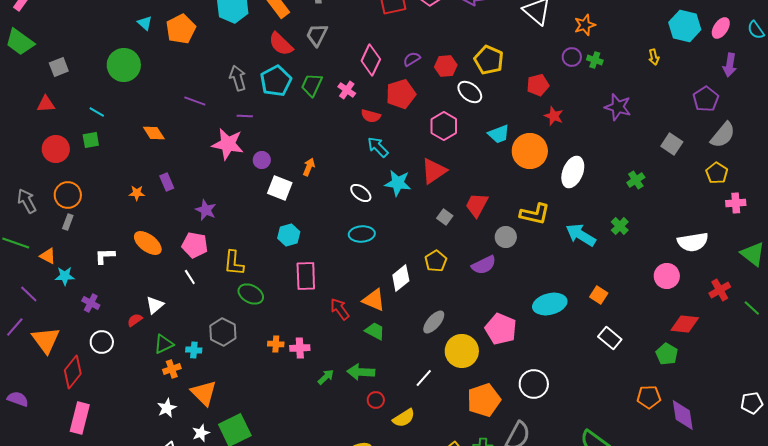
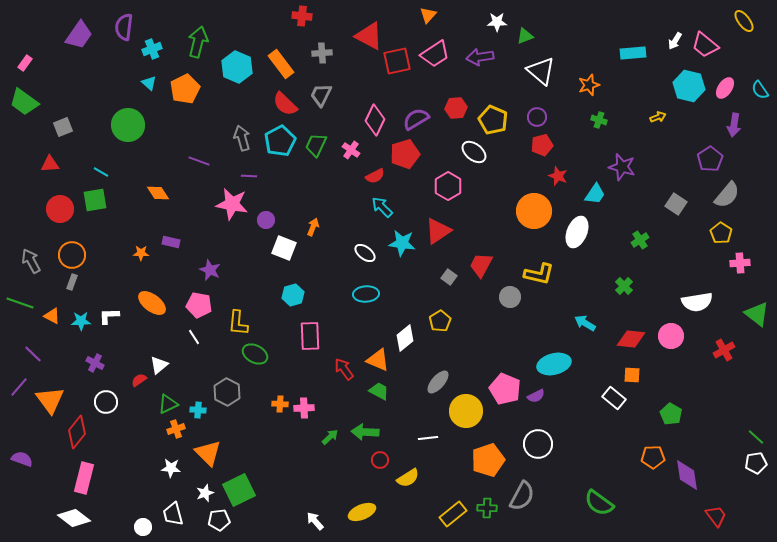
purple circle: (572, 57) -> (537, 117), moved
yellow arrow: (654, 57) -> (658, 117), turned -98
purple semicircle: (412, 59) -> (416, 119), size x1.5
red hexagon: (446, 66) -> (456, 108), moved
red semicircle: (371, 116) -> (375, 176), turned -42
cyan trapezoid: (499, 134) -> (595, 194), moved, turned -35
green square: (91, 140) -> (95, 200), size x1.4
purple rectangle: (167, 182) -> (171, 242), turned -54
cyan arrow: (581, 235) -> (585, 323), moved, size x0.7
purple semicircle: (484, 265) -> (536, 396), moved, size x0.7
cyan star: (65, 276) -> (81, 321), moved
orange square: (599, 295) -> (632, 375), moved, turned -30
green line: (752, 308) -> (756, 437), moved
red diamond: (685, 324) -> (631, 339), moved
white line: (424, 378) -> (428, 438), turned 42
white star: (167, 408) -> (171, 468), turned 30

